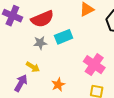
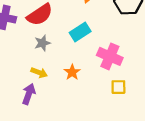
cyan rectangle: (64, 37) -> (80, 32), moved
orange star: (58, 85) -> (72, 72), moved

